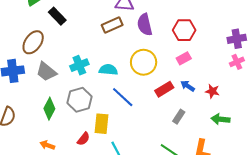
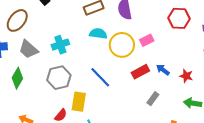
red hexagon: (184, 30) -> (179, 18), moved
pink rectangle: (184, 58) -> (147, 40), moved
cyan semicircle: (108, 70) -> (98, 34), moved
green diamond: (49, 109) -> (17, 78), moved

